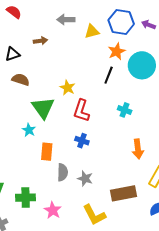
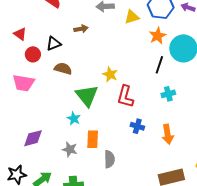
black line: (109, 75) -> (159, 65), moved
cyan cross: (125, 110) -> (168, 94), turned -32
blue cross: (82, 141) -> (137, 126), moved
orange arrow: (138, 149) -> (168, 134), moved
gray star: (85, 178) -> (70, 149), moved

